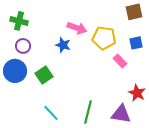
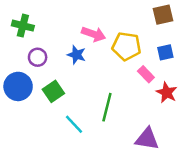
purple circle: (23, 46) -> (38, 57), moved
red star: (137, 93) -> (167, 93), moved
green line: (88, 112) -> (107, 107), moved
cyan line: (51, 113) -> (74, 124), moved

